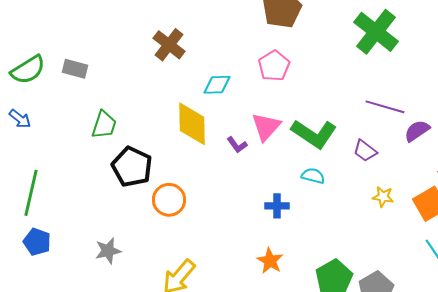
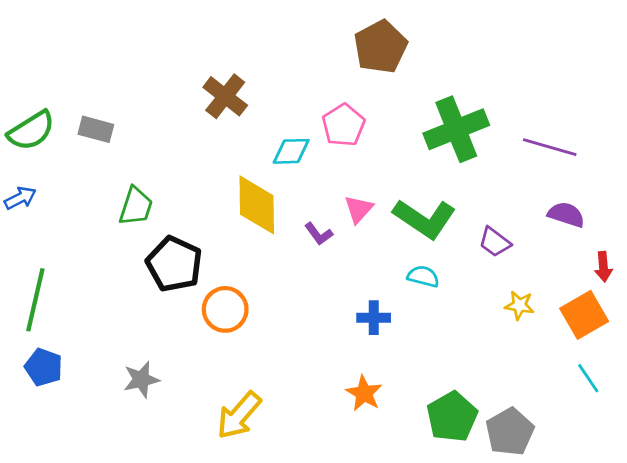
green cross: (376, 32) -> (456, 129), moved, turned 30
pink pentagon: (274, 66) -> (343, 125), moved
purple line: (385, 107) -> (550, 147), moved
blue arrow: (20, 119) -> (20, 198), turned -65
pink triangle: (266, 127) -> (359, 209), size x0.7
purple semicircle: (417, 131) -> (566, 215), turned 52

